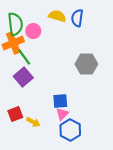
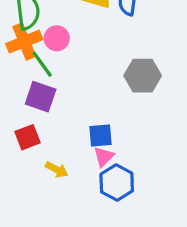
pink circle: (33, 31) -> (57, 38), moved
purple square: (23, 77) -> (41, 97), turned -30
red square: (15, 114) -> (28, 137), moved

